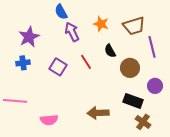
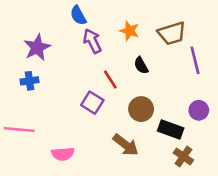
purple square: (58, 67) -> (92, 103), moved
brown circle: (130, 68) -> (141, 109), moved
brown arrow: (98, 113) -> (126, 145), turned -140

